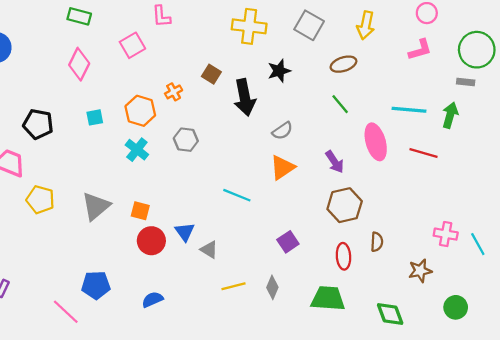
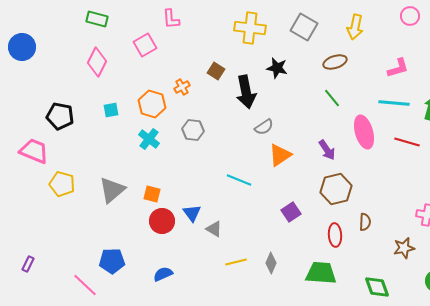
pink L-shape: (420, 50) -> (398, 68), moved
black star: (279, 71) -> (277, 68), turned 30
gray semicircle: (282, 131) -> (264, 127), moved
purple square: (288, 242) -> (291, 212), moved

